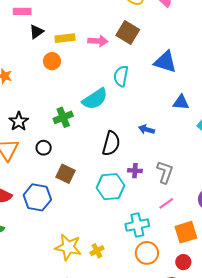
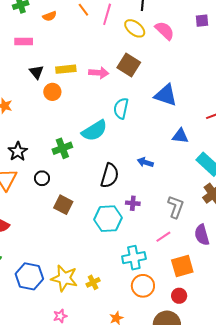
black triangle: (36, 32) -> (36, 72), moved, turned -35
gray L-shape: (165, 172) -> (176, 207), moved
blue hexagon: (37, 197) -> (29, 276), moved

